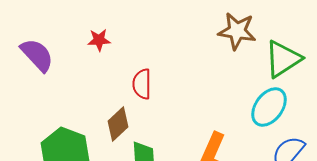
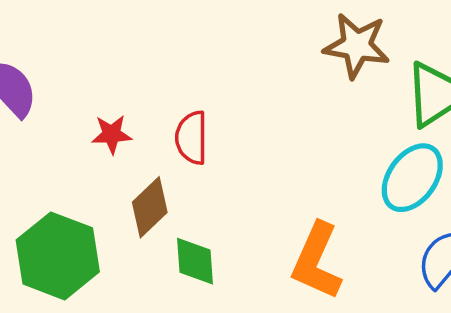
red star: (99, 40) -> (112, 134), moved

